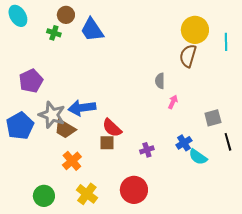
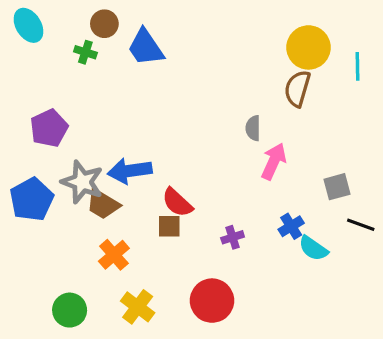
pink arrow: (173, 102) -> (274, 161), size x1.6
black line: (228, 142) -> (361, 225), turned -54

